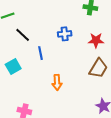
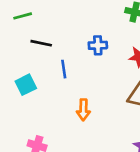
black line: (23, 35) -> (41, 43), turned -35

